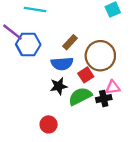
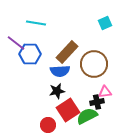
brown rectangle: (70, 42) -> (67, 52), size x1.6
red square: (86, 75) -> (68, 110), moved, size x1.6
green semicircle: (80, 96) -> (87, 116), moved

